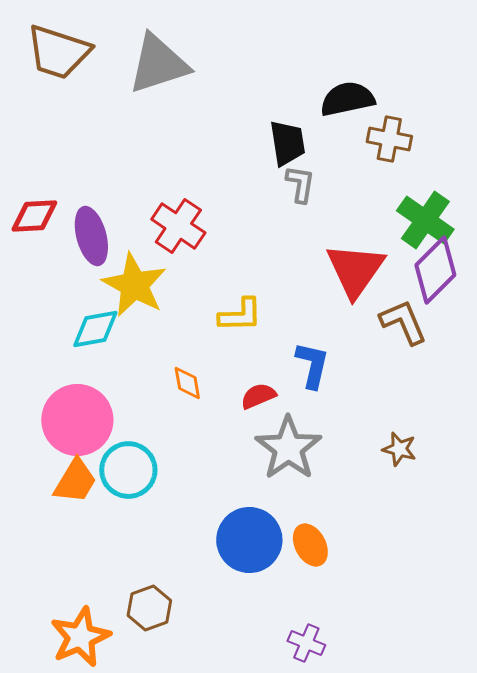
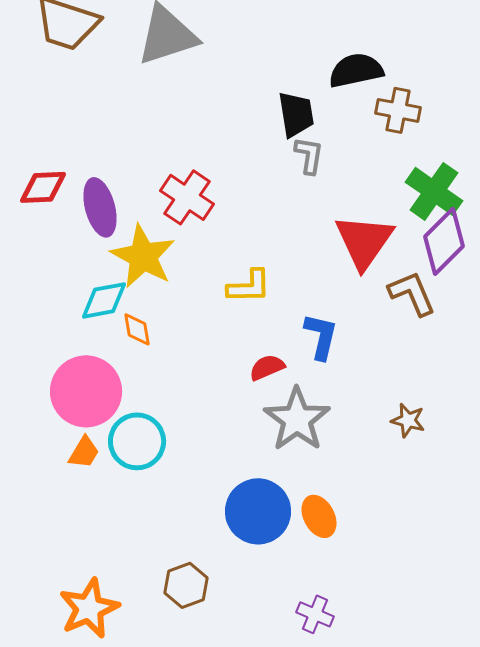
orange diamond: (187, 383) -> (137, 329), moved
orange trapezoid: (75, 481) -> (84, 452), size x0.7
brown hexagon: (149, 608) -> (186, 585), moved

